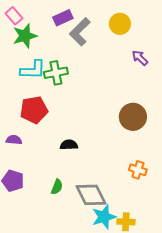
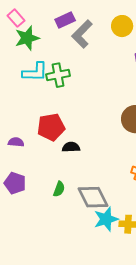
red pentagon: (34, 110) -> (51, 127), moved

